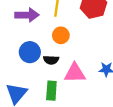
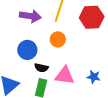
black semicircle: (51, 60) -> (41, 68), moved

